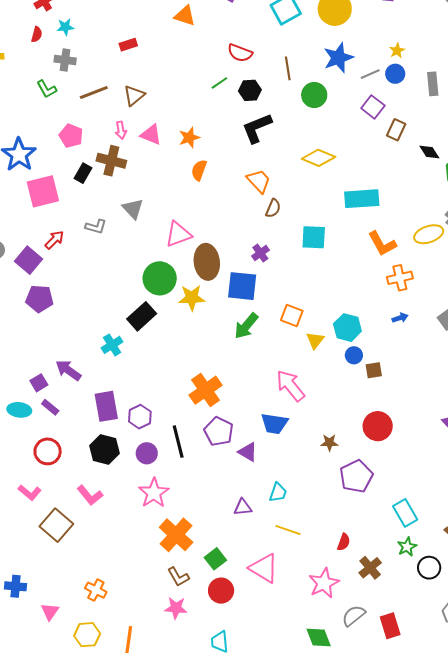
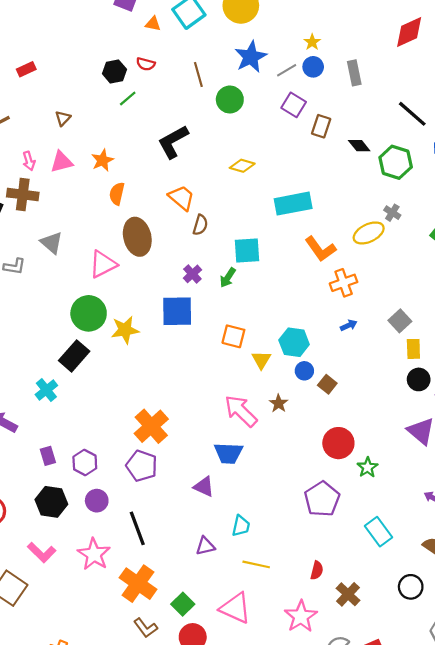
orange triangle: (185, 16) -> (153, 24), moved, size x0.7
red semicircle: (240, 53) -> (146, 64), size x0.7
black hexagon: (250, 90) -> (114, 72), moved
brown triangle: (134, 95) -> (63, 118), moved, size x0.7
pink triangle: (151, 135) -> (62, 162), turned -30
yellow diamond: (319, 158) -> (242, 166), size x0.7
brown ellipse: (207, 262) -> (137, 237), moved
green arrow: (246, 326) -> (228, 278), moved, size x0.7
brown square: (374, 370) -> (327, 384), turned -36
purple rectangle: (106, 406) -> (48, 456), size x0.6
purple pentagon: (219, 431) -> (142, 466), moved
black line: (178, 442) -> (137, 528), moved
brown star: (329, 443) -> (279, 403), moved, turned -30
pink star: (154, 493) -> (94, 554), moved
green star: (407, 547) -> (368, 467), moved

